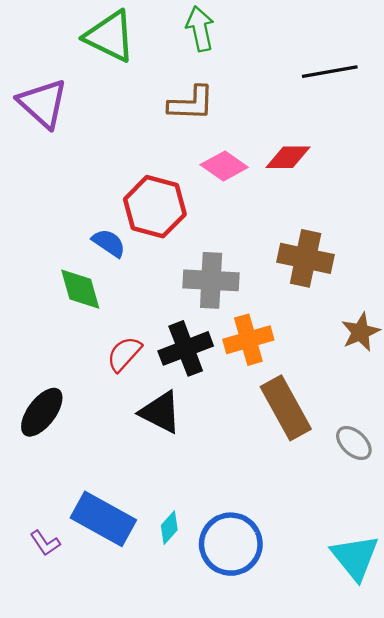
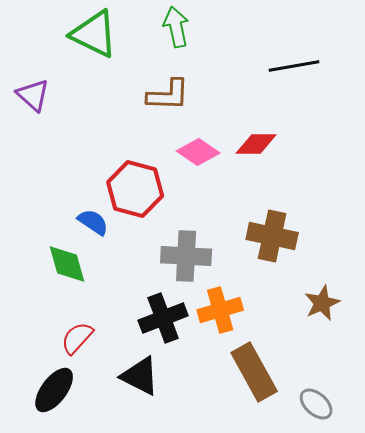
purple triangle: (43, 103) -> (33, 95), size x0.7
red semicircle: (124, 354) -> (77, 338), moved
black ellipse: (42, 412) -> (54, 390), moved

